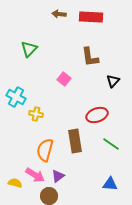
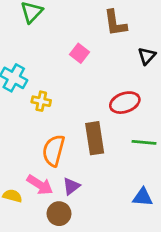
green line: (111, 144) -> (144, 142), turned -30

